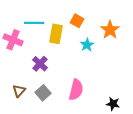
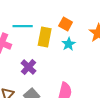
cyan star: (87, 45) -> (69, 44), moved

